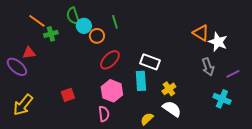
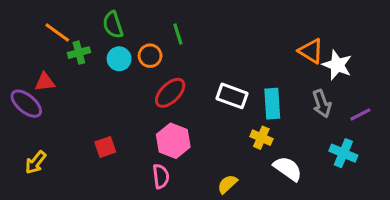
cyan circle: (84, 26) -> (119, 59), moved
cyan rectangle: (141, 81) -> (272, 104), moved
yellow cross: (169, 89) -> (261, 138), turned -32
yellow arrow: (23, 105) -> (36, 162), size x0.7
white semicircle: (172, 109) -> (288, 169), moved

